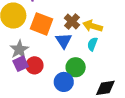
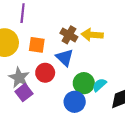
orange square: (41, 24) -> (37, 45), size x0.7
cyan semicircle: (92, 44) -> (99, 85), moved, turned 40
red circle: (35, 65) -> (45, 73), moved

